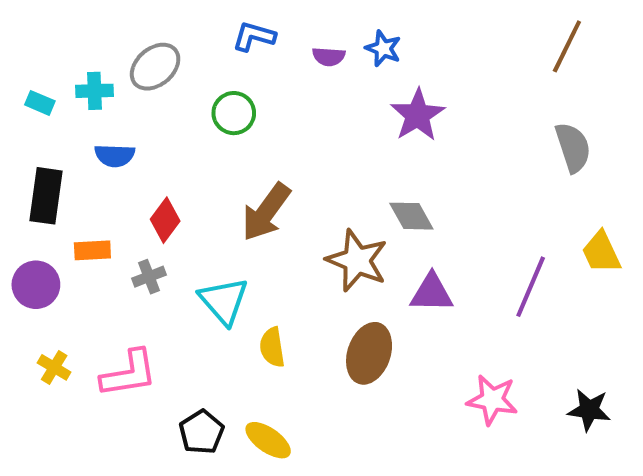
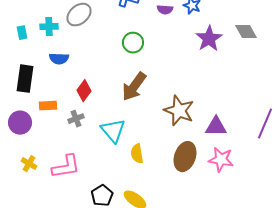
cyan rectangle: (40, 103) -> (22, 33), turned 56
green circle: (234, 113) -> (133, 43), moved
gray diamond: (411, 216) -> (246, 32), moved
pink star: (492, 400) -> (221, 160), moved

